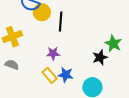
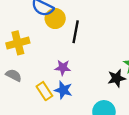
yellow rectangle: (50, 75) -> (44, 91), moved
blue star: (66, 75) -> (63, 90), moved

